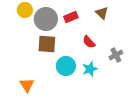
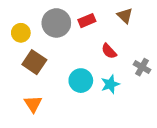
yellow circle: (25, 10) -> (21, 33), moved
brown square: (47, 44) -> (34, 62), moved, turned 30
gray cross: (116, 55) -> (142, 67), turned -32

